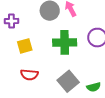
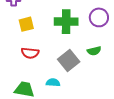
green semicircle: (94, 87) -> (94, 51), moved

